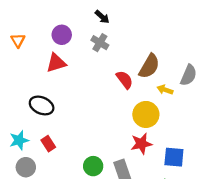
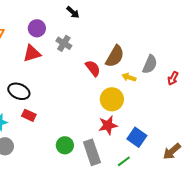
gray cross: (100, 43) -> (64, 43), moved
red rectangle: (48, 144) -> (29, 115), moved, turned -32
blue square: (174, 157) -> (137, 137), turned 30

